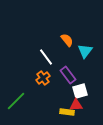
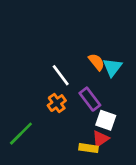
orange semicircle: (67, 40) -> (96, 62), moved
white square: (80, 91) -> (106, 120), turned 35
red triangle: (76, 105) -> (100, 139), turned -32

